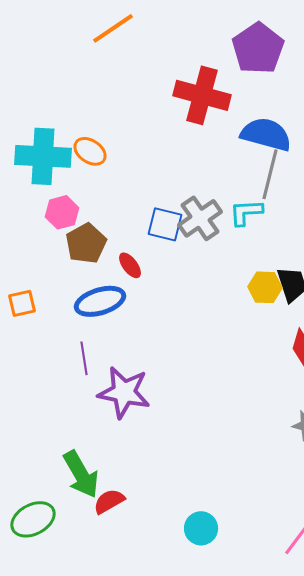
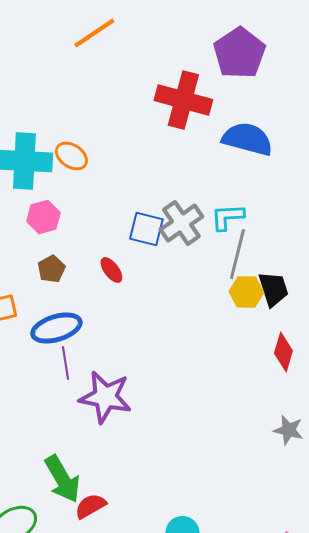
gray line: (270, 174) -> (237, 254), moved
brown pentagon: (86, 243) -> (51, 269), moved, size x0.7
blue ellipse: (100, 301) -> (56, 328), moved

